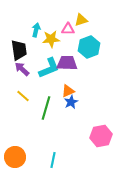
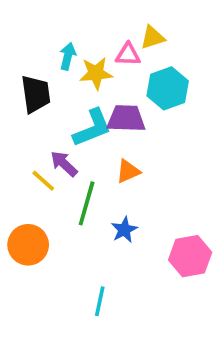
purple arrow: (22, 69) -> (64, 164), moved
blue star: (71, 102) -> (124, 230), moved
orange circle: (15, 157) -> (28, 245), moved

